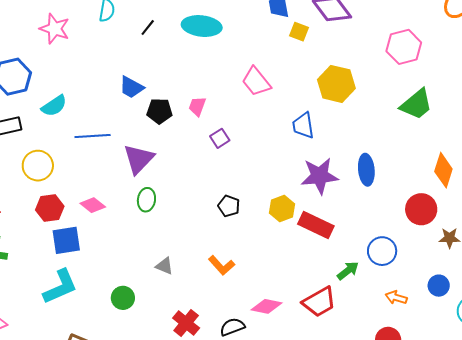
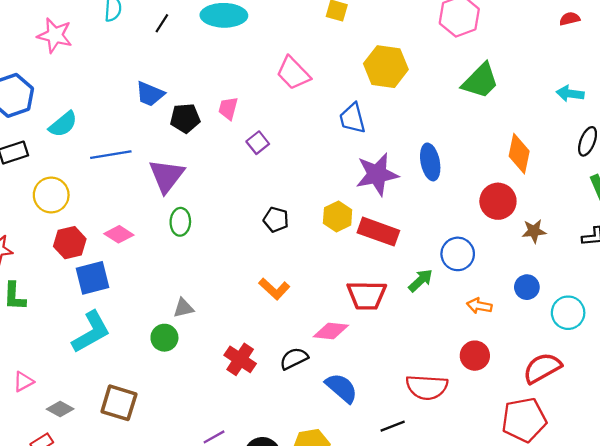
gray triangle: (164, 266) -> (184, 308), moved, turned -30
red trapezoid: (319, 302) -> (367, 295), moved, turned 36

